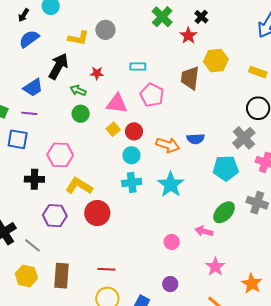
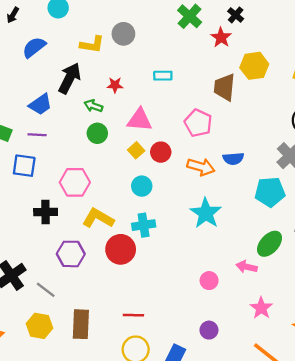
black arrow: (24, 15) -> (13, 15), moved
pink pentagon: (152, 95) -> (198, 123), moved
cyan circle: (131, 155) -> (142, 186), moved
cyan cross: (132, 182) -> (144, 225), moved

